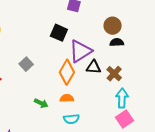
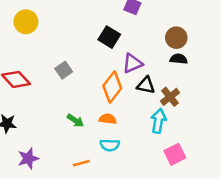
purple triangle: (80, 51) -> (132, 63), size x0.7
cyan arrow: (122, 98) -> (158, 121), moved

